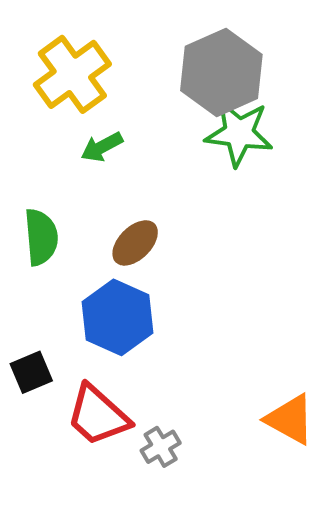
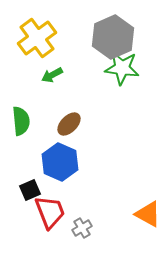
black square: (31, 372) -> (30, 190), moved
red trapezoid: (98, 415) -> (50, 212), turned -153

